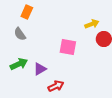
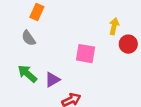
yellow arrow: (92, 24) -> (114, 26), turned -56
green arrow: (19, 64) -> (27, 74), turned -114

